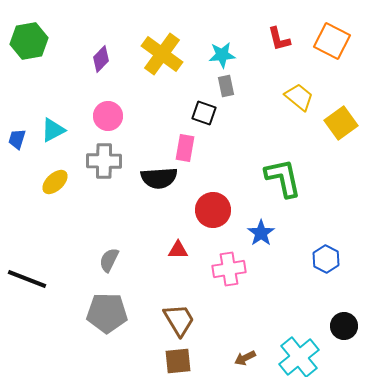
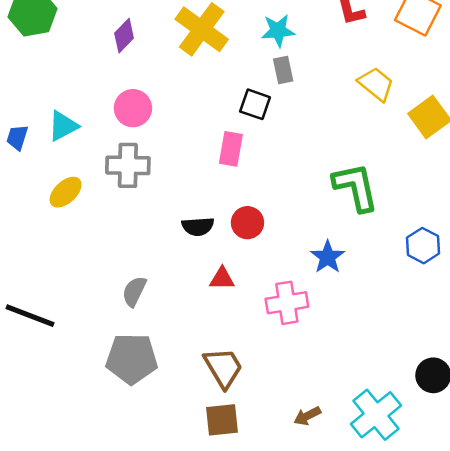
black semicircle: (159, 178) -> (198, 226), moved, size x0.7
red circle: (213, 210) -> (247, 223), moved, size x0.7
blue hexagon: (326, 259) -> (423, 246), moved

